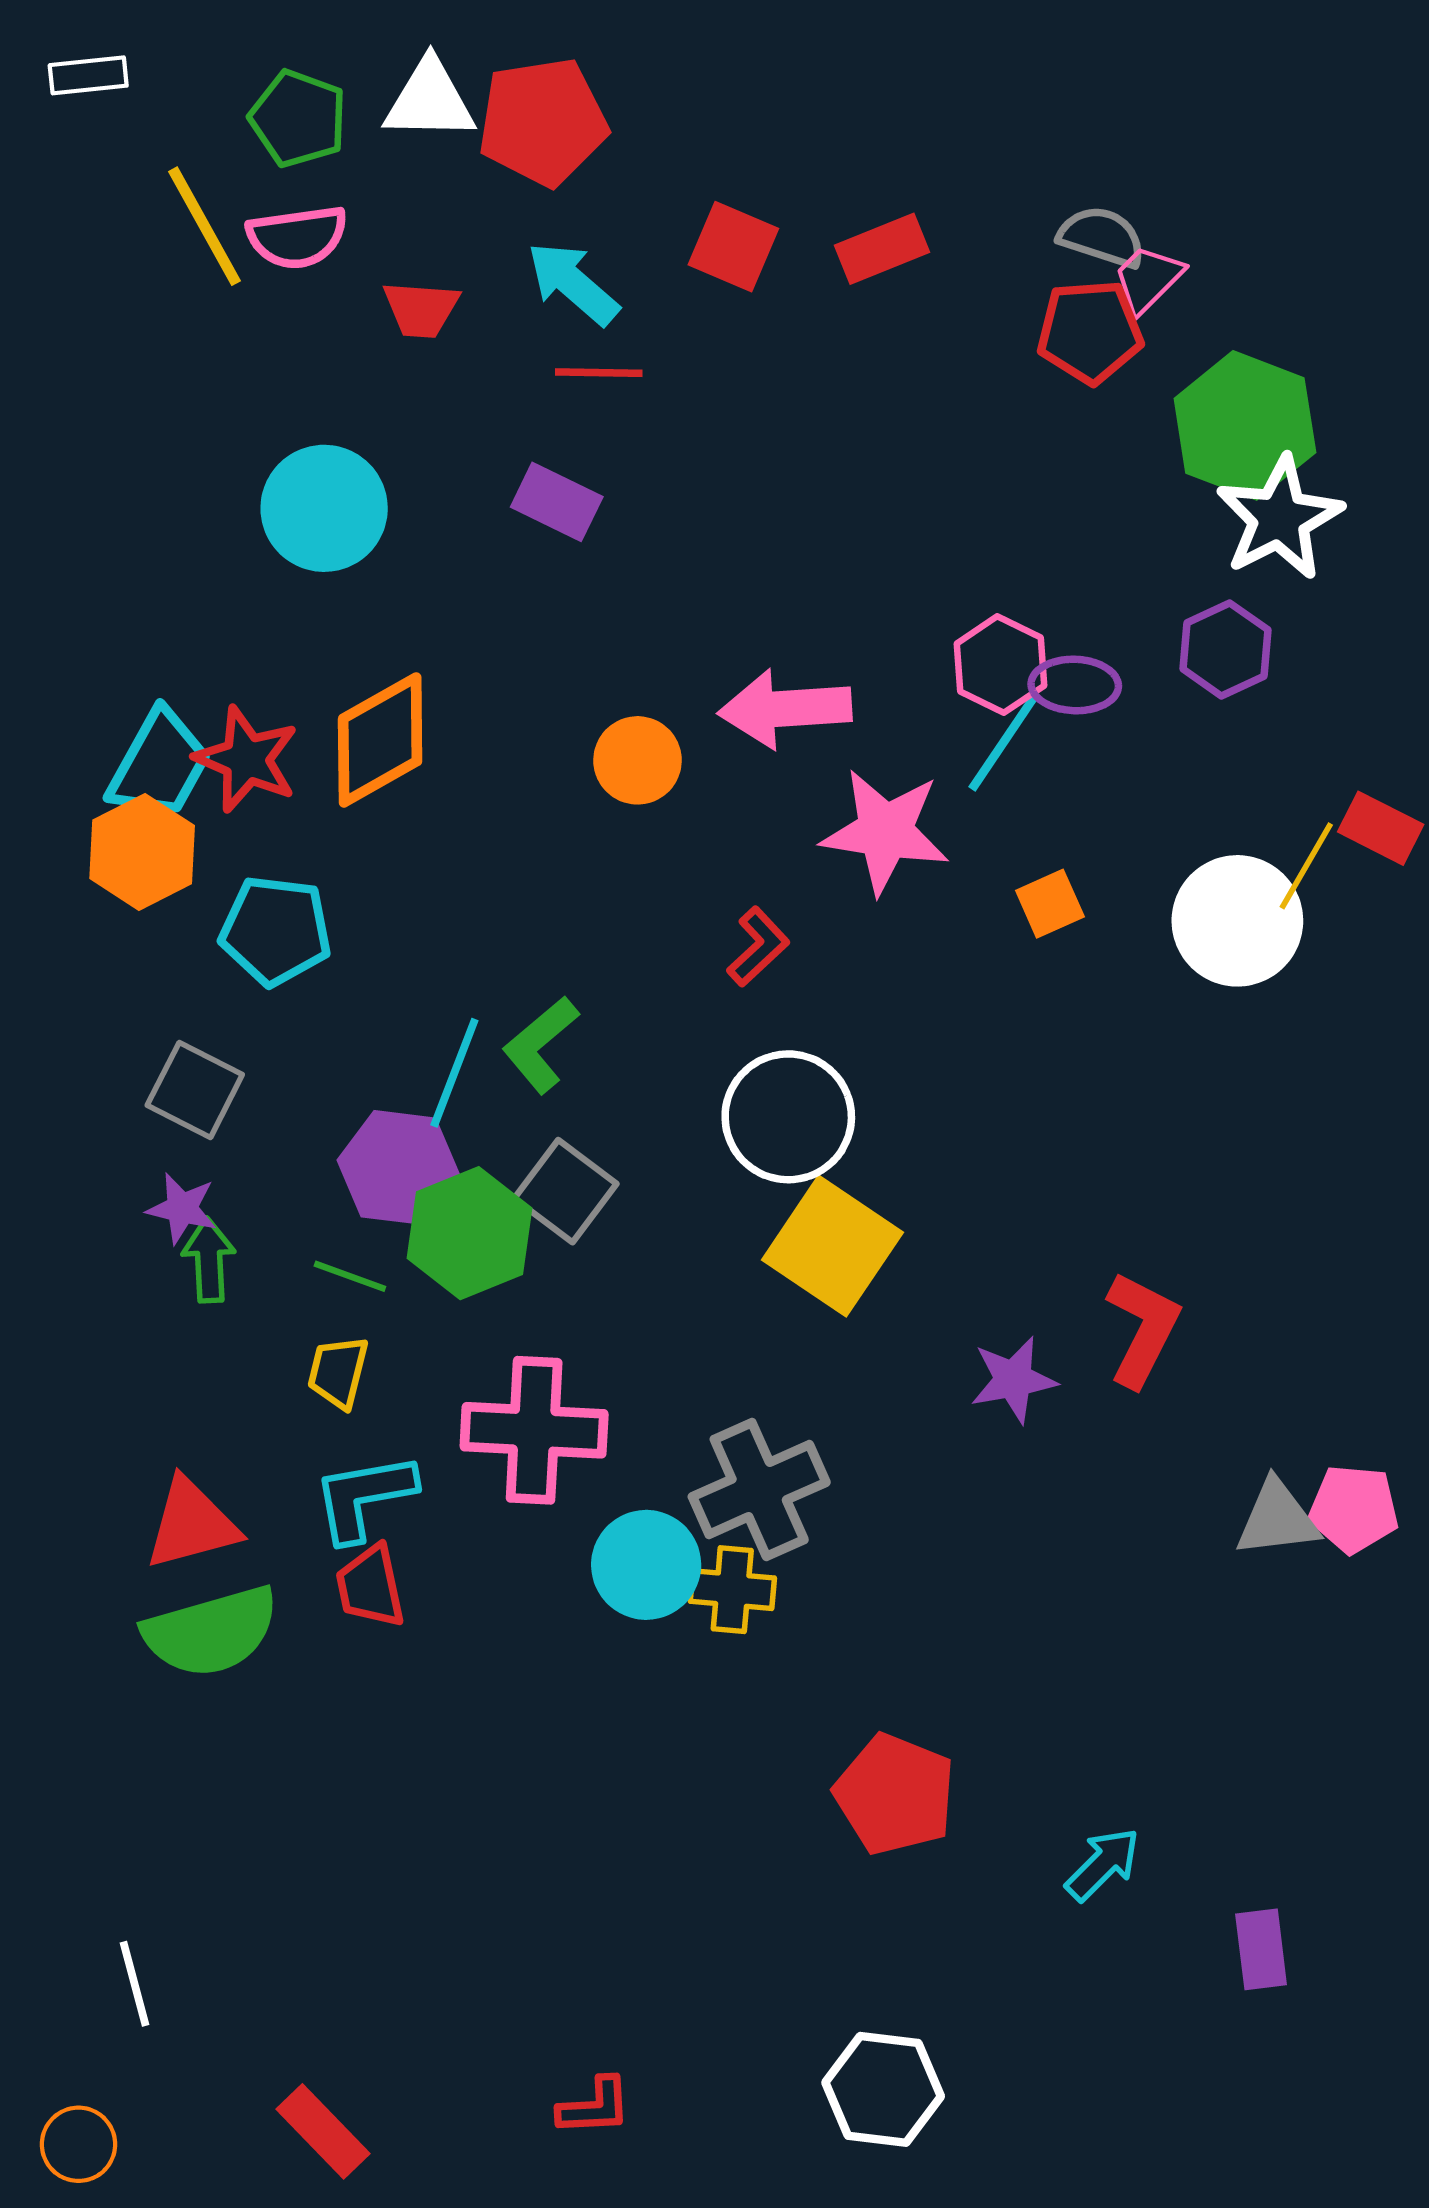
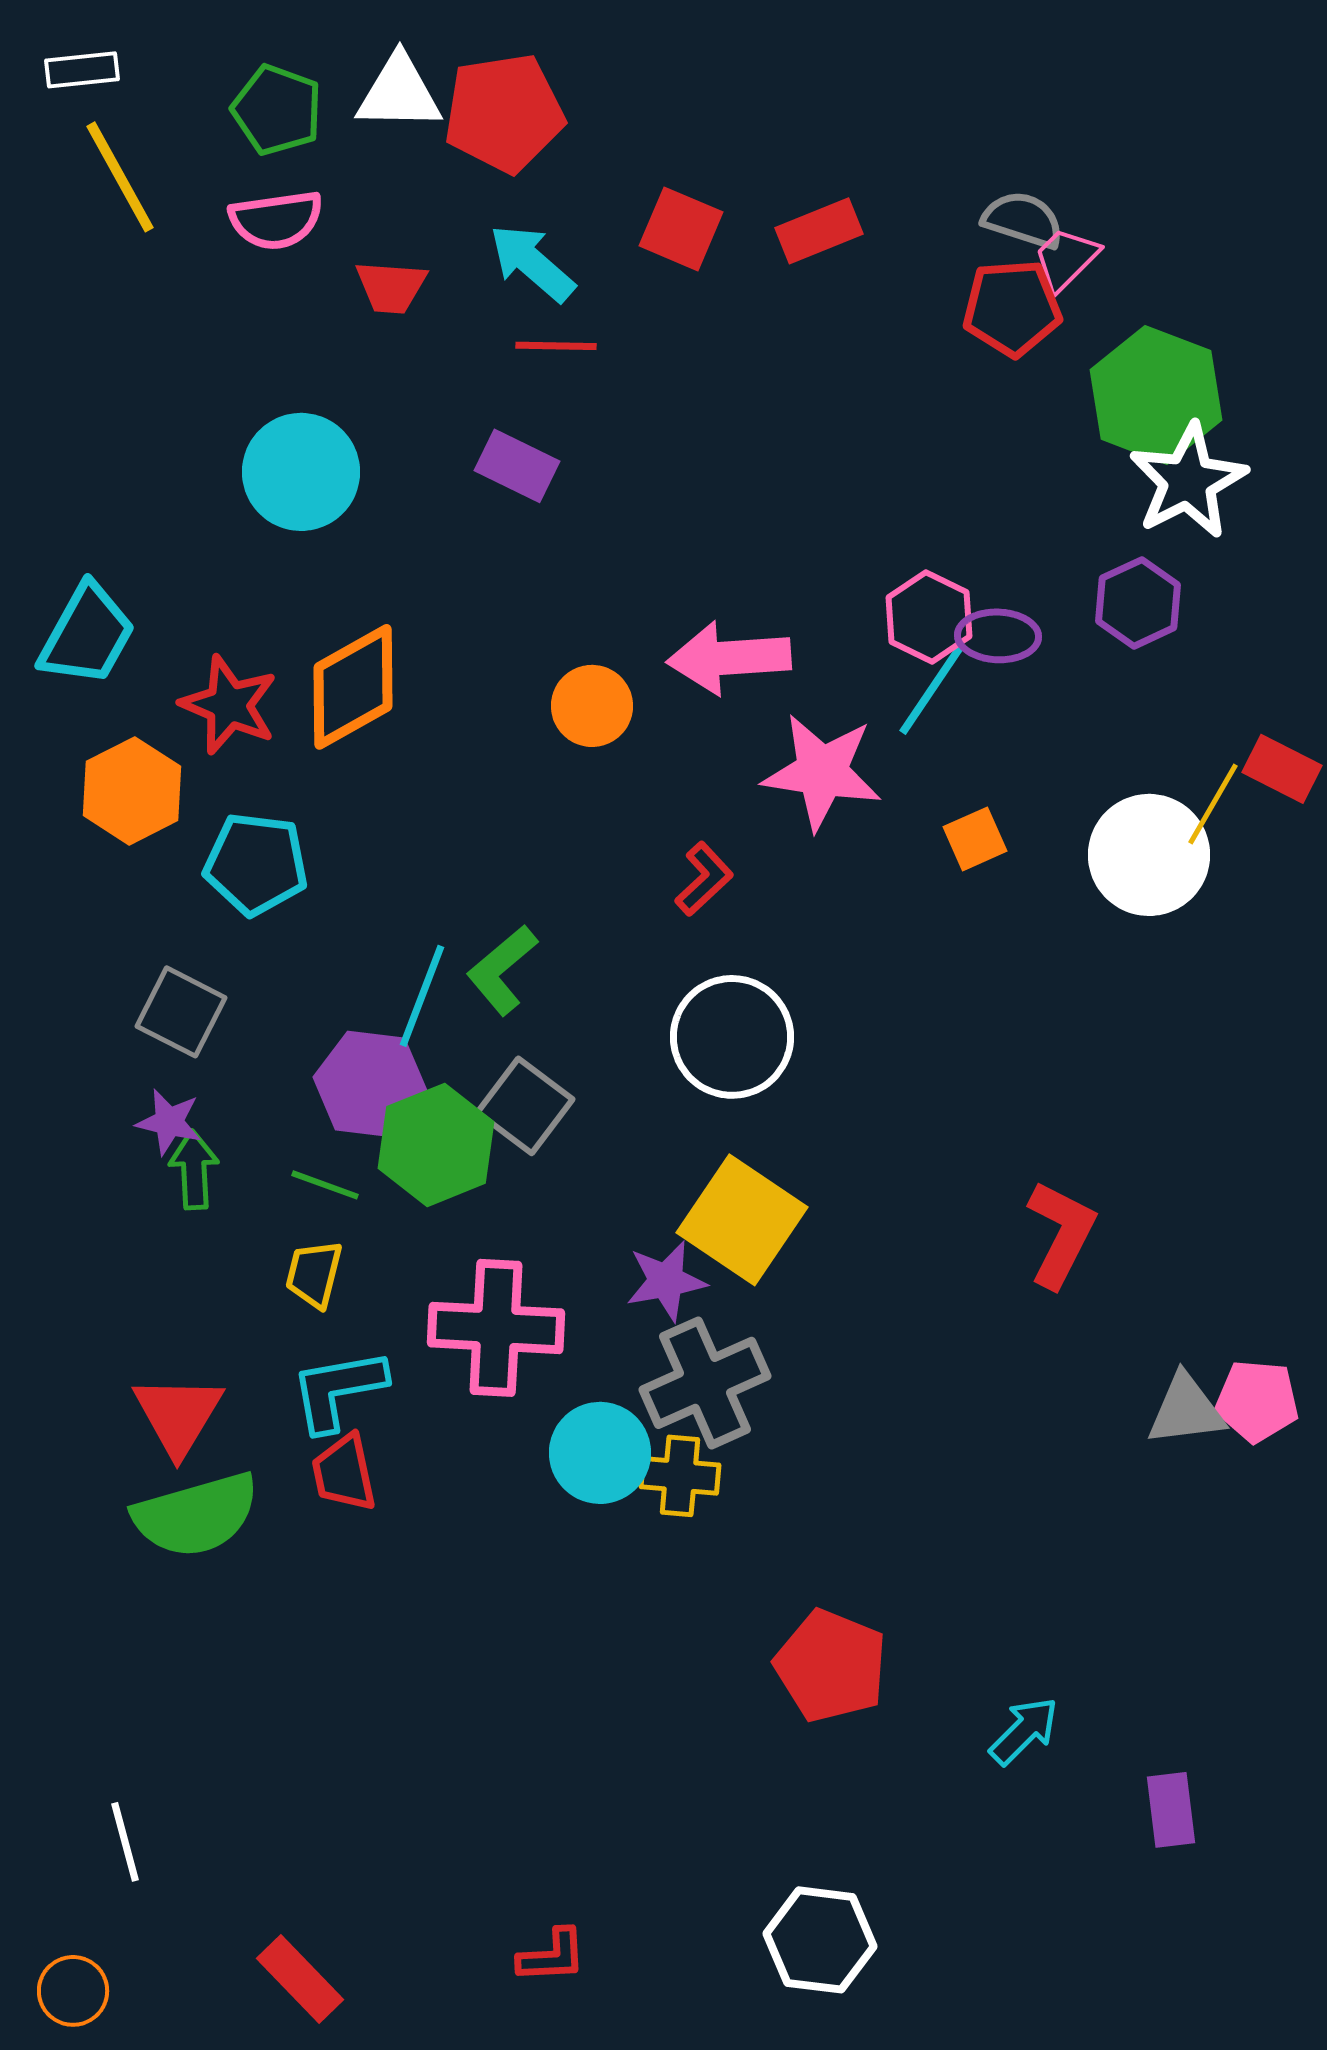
yellow line: (205, 226) -> (120, 177), moved
cyan trapezoid: (159, 765) -> (87, 635), moved
yellow square: (832, 1246) -> (742, 1220), moved
purple star: (1013, 1380) -> (666, 1281), moved
red triangle: (192, 1524) -> (178, 1415), turned -44

